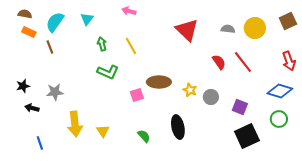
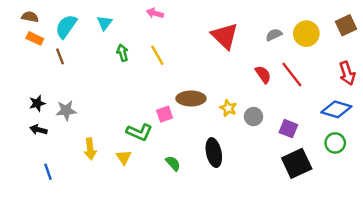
gray semicircle: (228, 29) -> (274, 35), turned -32
green L-shape: (108, 72) -> (139, 132), moved
black star: (23, 86) -> (37, 103), moved
yellow arrow: (75, 124) -> (90, 149), size x0.7

